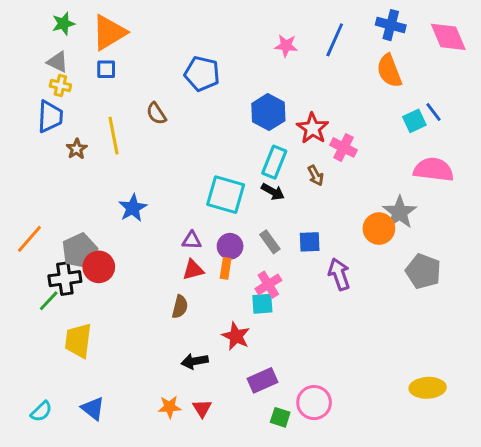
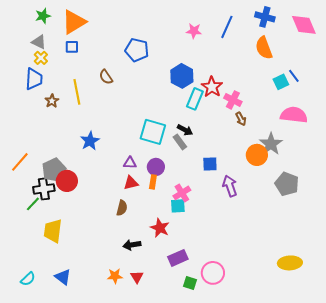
yellow cross: (60, 86) -> (41, 58), turned 32
cyan rectangle: (274, 162) -> (195, 99), moved
brown arrow: (316, 175) -> (241, 119), moved
gray rectangle: (270, 242) -> (180, 142), moved

